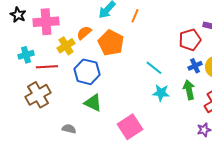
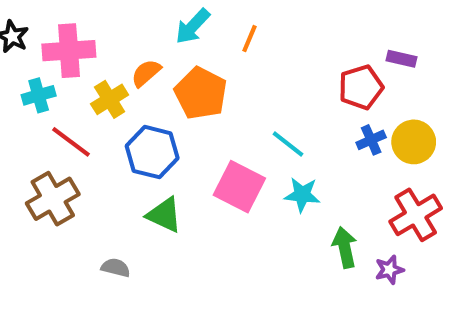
cyan cross: (26, 55) -> (39, 95), moved
red line: (47, 67) -> (71, 142), turned 40
green arrow: (189, 90) -> (345, 247), moved
pink square: (130, 127) -> (239, 187), moved, turned -30

